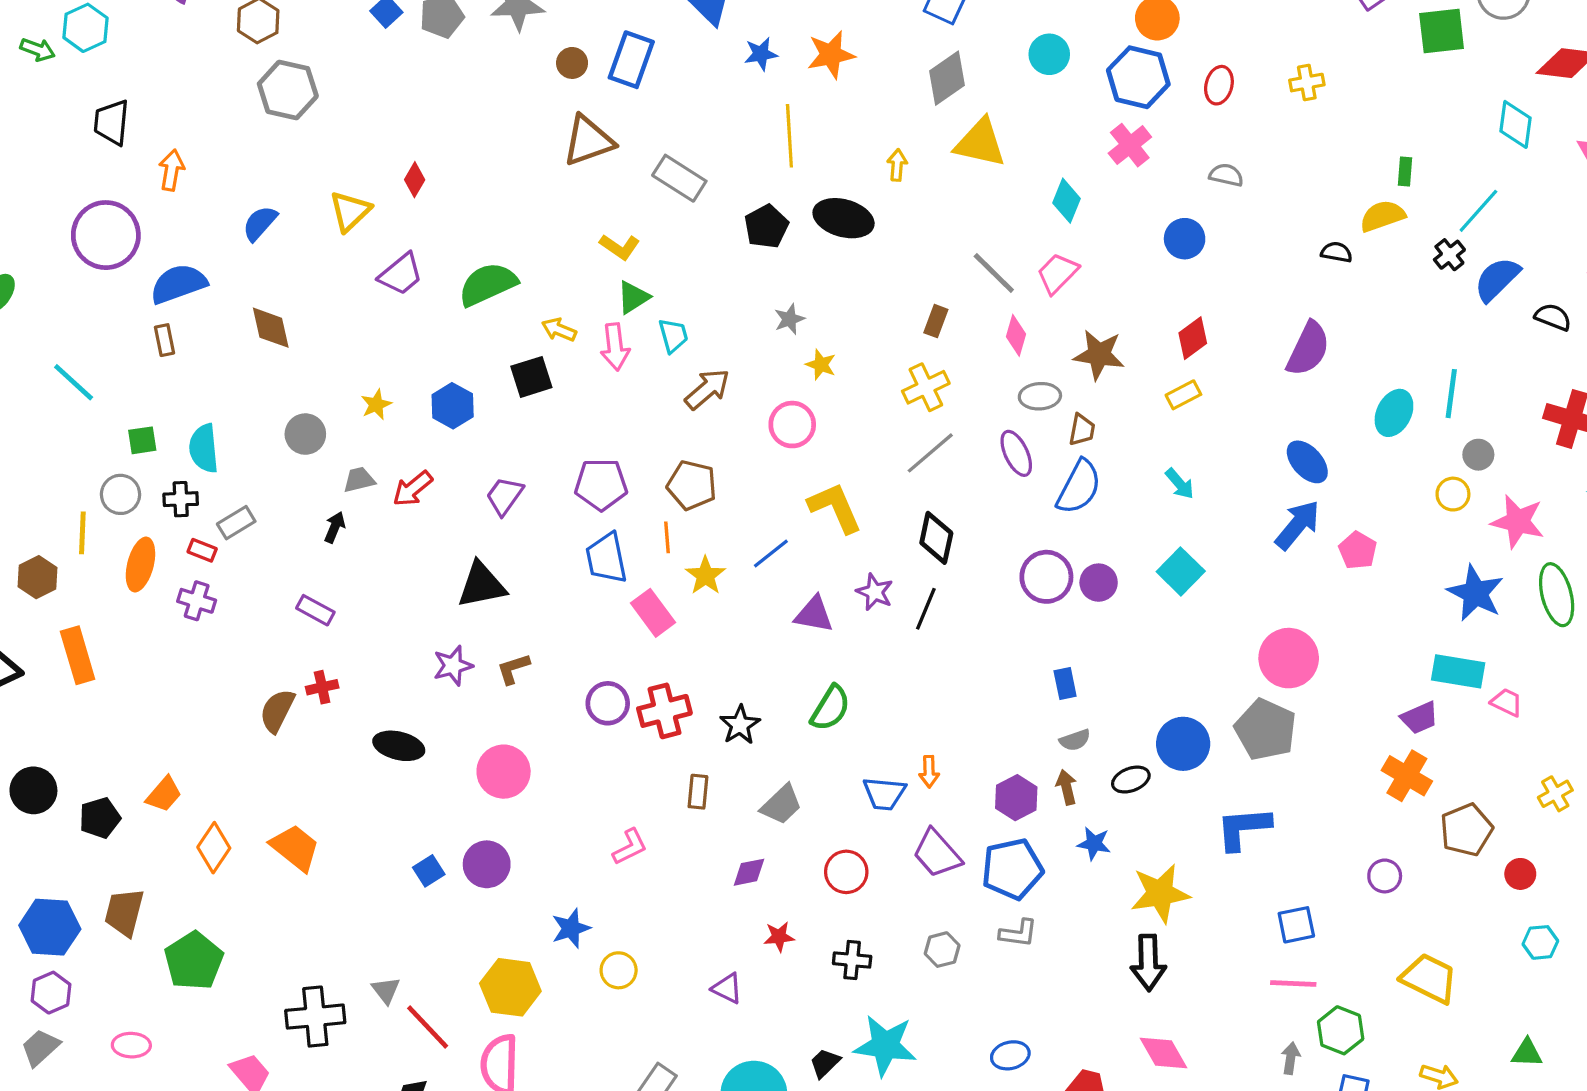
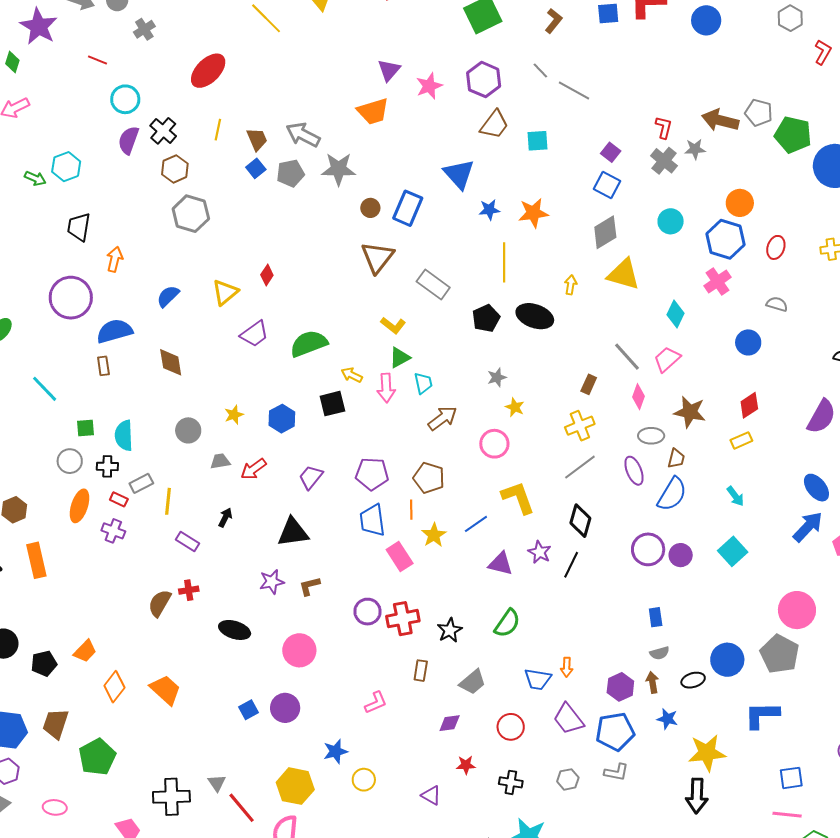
brown triangle: (588, 141) -> (377, 257), turned -36
black arrow: (335, 527) -> (225, 518), moved
yellow line: (82, 533) -> (168, 501), moved

